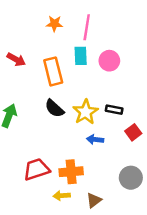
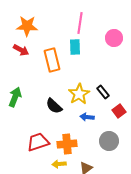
orange star: (54, 24) -> (27, 26), moved, size x1.5
pink circle: (109, 61) -> (114, 38), moved
black semicircle: (54, 108) -> (54, 106), moved
black rectangle: (114, 110) -> (103, 92), turned 40
gray circle: (131, 178) -> (109, 141), moved

